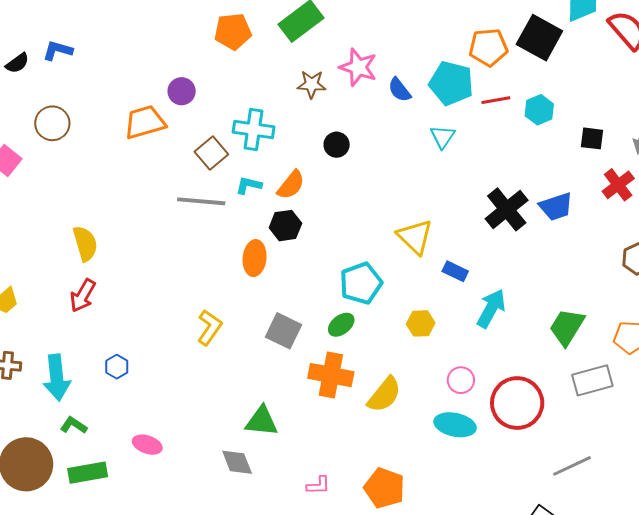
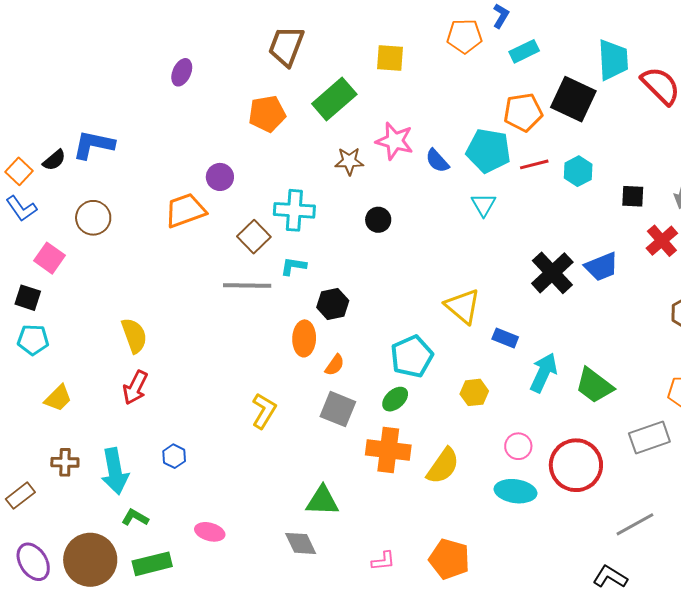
blue L-shape: (58, 50) -> (93, 145), size x1.4
orange semicircle: (291, 185) -> (335, 365), moved, size x0.7
green trapezoid: (567, 327) -> (594, 386), moved, turned -81

